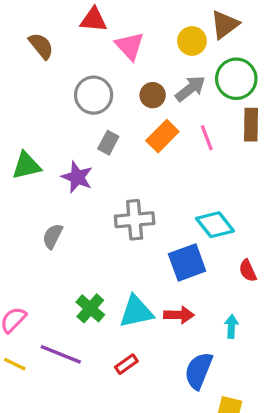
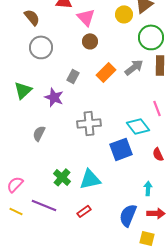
gray arrow: (190, 89) -> (134, 67), moved
gray circle: (94, 95) -> (41, 47), moved
brown circle: (153, 95) -> (90, 41), moved
pink line: (207, 138) -> (157, 108), moved
green triangle: (26, 166) -> (23, 90), turned -30
red arrow: (179, 315) -> (156, 213), moved

